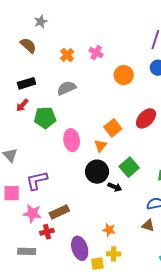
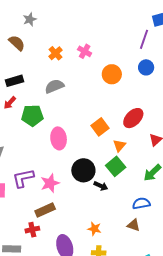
orange triangle: (100, 146) -> (119, 146), moved
pink star: (32, 213) -> (50, 183), moved, turned -30

